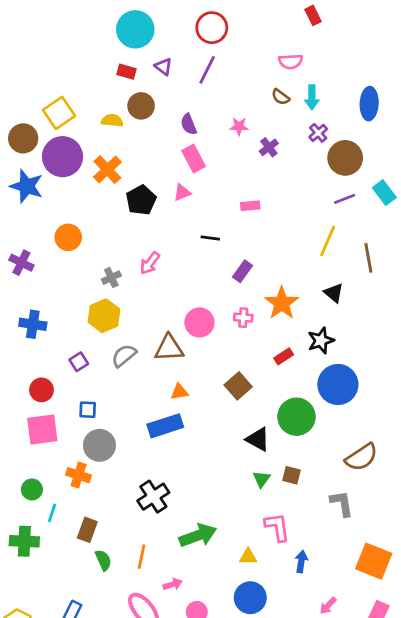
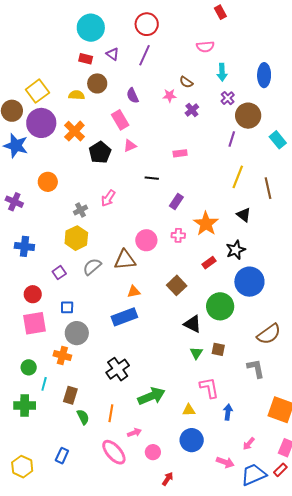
brown semicircle: (280, 97) -> (186, 82), moved
pink rectangle: (194, 159) -> (120, 120), moved
purple line: (345, 199) -> (232, 139), moved, turned -49

